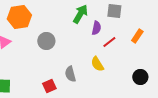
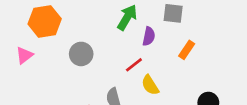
orange rectangle: (137, 36) -> (187, 50), moved
red line: (109, 42) -> (134, 65), moved

